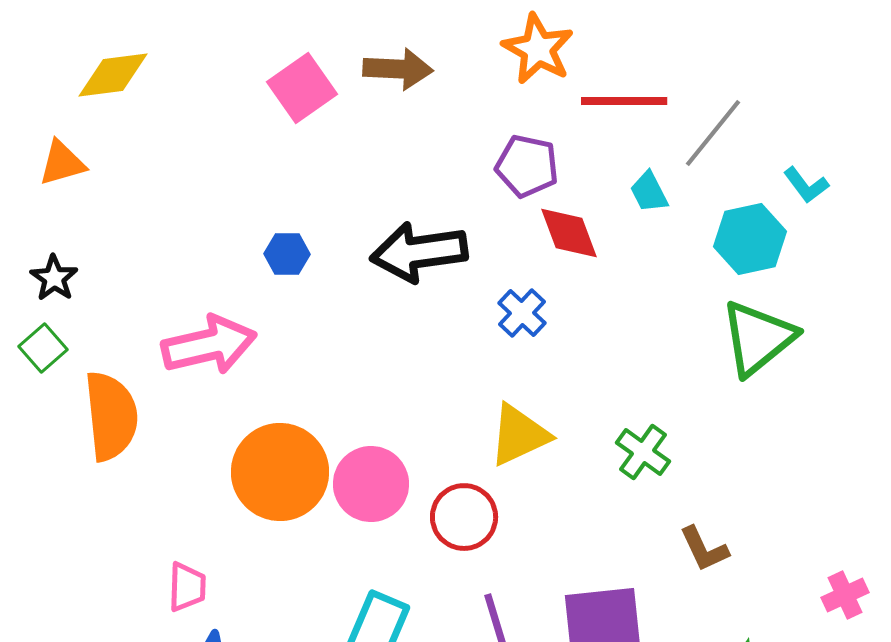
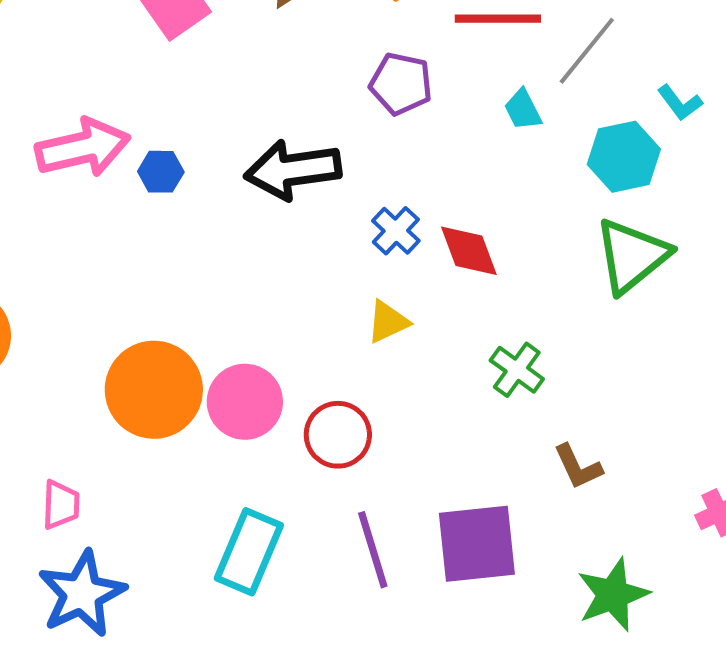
red diamond: (569, 233) -> (469, 251), moved
pink arrow: (209, 345) -> (83, 148), moved
yellow triangle: (519, 435) -> (388, 322), moved, size x0.7

